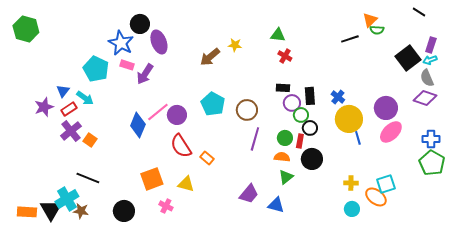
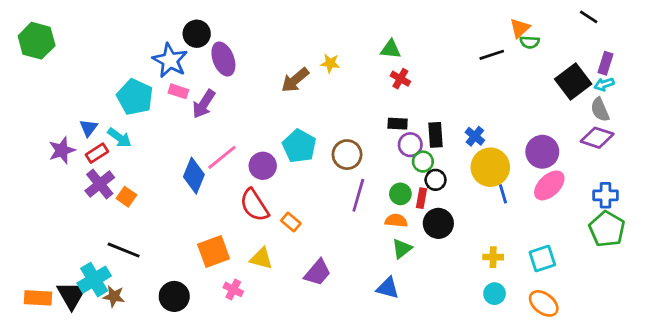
purple circle: (177, 115) -> (263, 166), moved
purple trapezoid: (249, 194) -> (318, 273), moved
orange ellipse: (376, 197) -> (544, 303), moved

